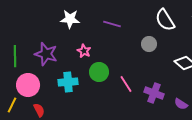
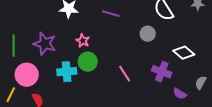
green circle: (99, 72) -> (88, 62), moved
purple cross: (154, 93) -> (162, 72), moved

